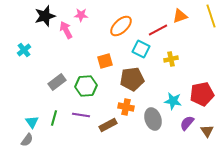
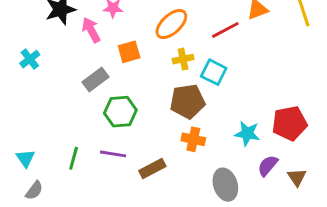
cyan square: (141, 49) -> (214, 72), moved
yellow cross: (171, 59) -> (183, 59), moved
orange square: (105, 61) -> (129, 52), moved
gray rectangle: (57, 82) -> (95, 80), moved
orange cross: (126, 107) -> (193, 139), moved
gray ellipse: (153, 119) -> (225, 185), moved
cyan triangle: (32, 122) -> (25, 158), moved

